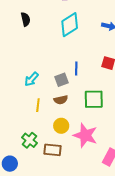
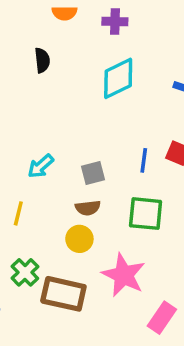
blue line: (76, 69) -> (144, 160), moved
yellow line: (38, 105) -> (18, 213), moved
yellow circle: (61, 126) -> (79, 239), moved
brown rectangle: (53, 150) -> (63, 294), size x1.4

